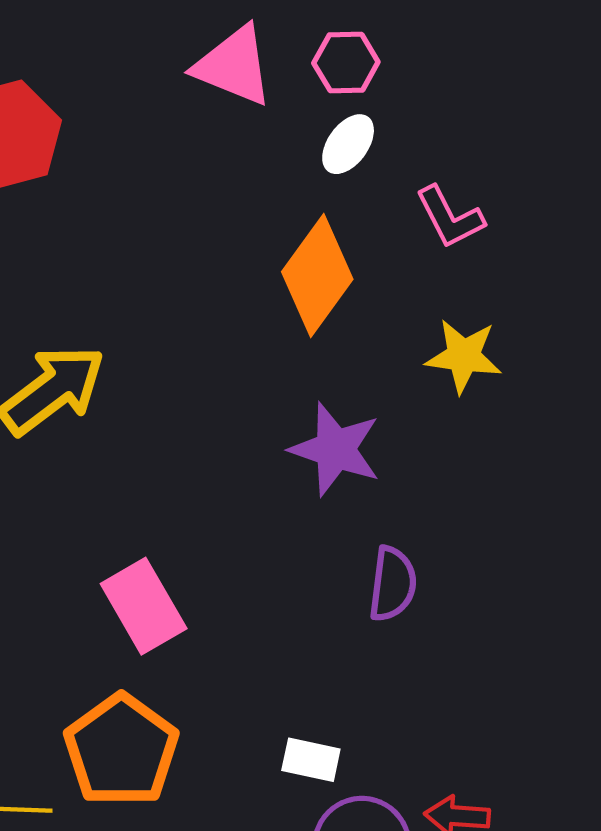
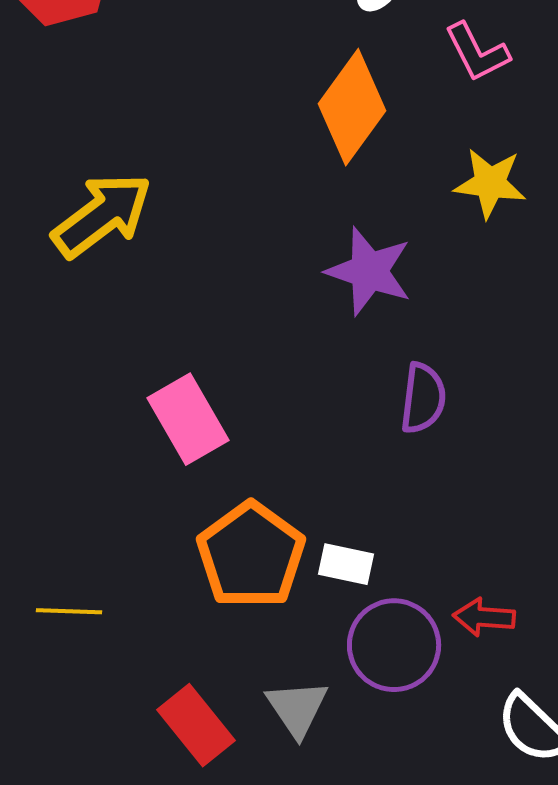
orange pentagon: (121, 750) -> (251, 555), moved

